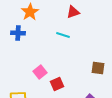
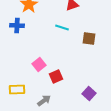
brown square: (98, 68) -> (89, 38), moved

